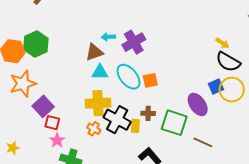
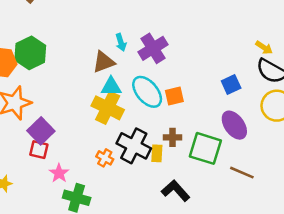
cyan arrow: (108, 37) -> (121, 42), turned -104
blue square: (216, 87) -> (231, 84), moved
yellow cross: (98, 103) -> (108, 108), moved, turned 30
red square: (52, 123) -> (39, 150), moved

